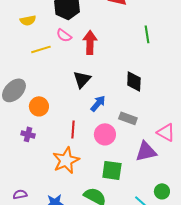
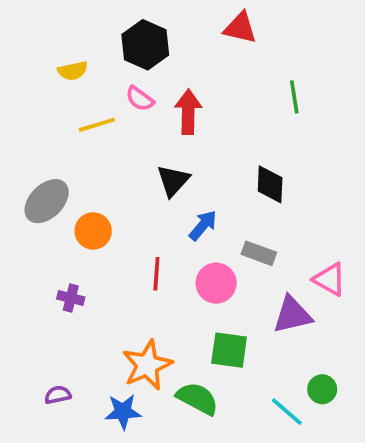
purple cross: (28, 134) -> (71, 298), moved
orange star: (66, 160) -> (147, 365), moved

